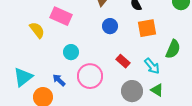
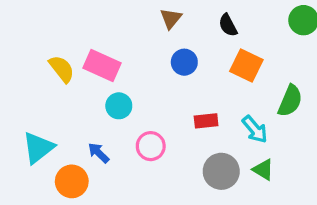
pink rectangle: (61, 16) -> (102, 66), moved
orange square: (147, 28) -> (246, 66), turned 36
red rectangle: (123, 61) -> (206, 121), turned -48
pink circle: (90, 76) -> (151, 146), size x0.7

